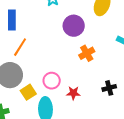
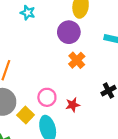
purple circle: (74, 26) -> (69, 32), moved

